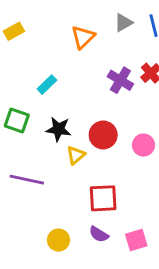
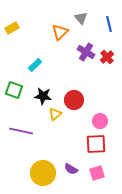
gray triangle: (123, 23) -> (81, 18), moved, turned -40
purple cross: (120, 80) -> (86, 52), moved
pink circle: (143, 145) -> (100, 121), moved
red square: (103, 198) -> (96, 144), moved
yellow circle: (59, 240) -> (43, 173), size x1.6

